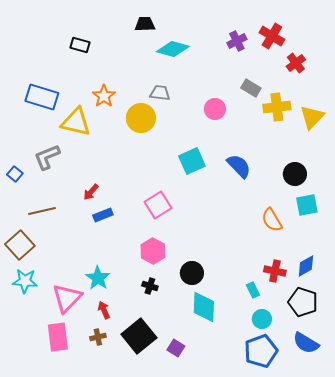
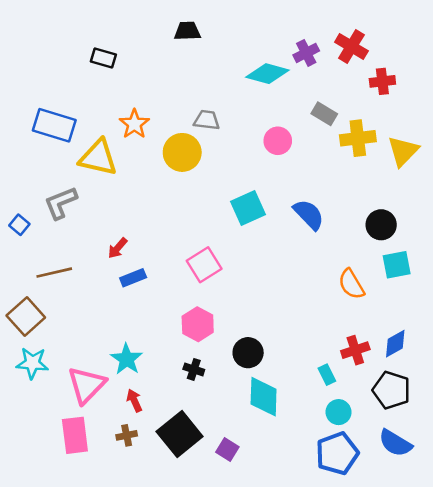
cyan diamond: (173, 49) -> (267, 74), moved
red cross: (296, 63) -> (382, 81), turned 30
red cross: (275, 271) -> (355, 350), turned -30

